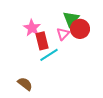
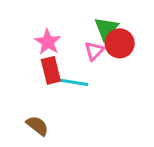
red rectangle: (42, 41) -> (51, 70), moved
cyan line: (49, 55) -> (73, 82), turned 42

